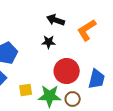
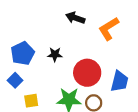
black star: (49, 42) -> (55, 54), moved
yellow square: (26, 90) -> (31, 101), moved

